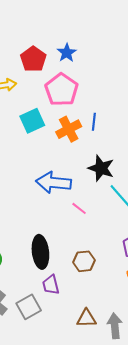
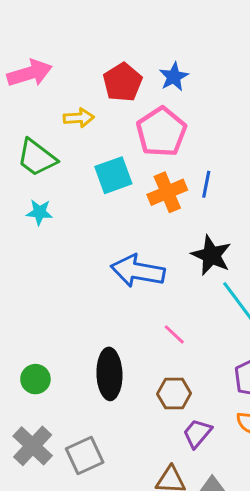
pink line: (79, 208) -> (174, 334), moved
purple trapezoid: (51, 285) -> (197, 433), moved, turned 50

